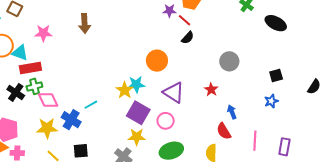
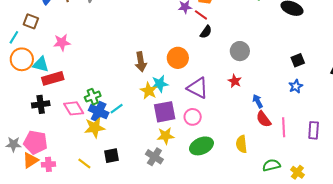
brown arrow: (85, 23) -> (141, 62), moved
gray circle: (229, 61) -> (240, 51), moved
green cross: (34, 86) -> (93, 97), moved
black cross: (16, 92) -> (41, 104), turned -36
purple square: (138, 113) -> (165, 112), turned -35
blue cross: (71, 120) -> (99, 112), moved
yellow star: (47, 128) -> (95, 128), moved
red semicircle: (224, 131) -> (264, 119), moved

